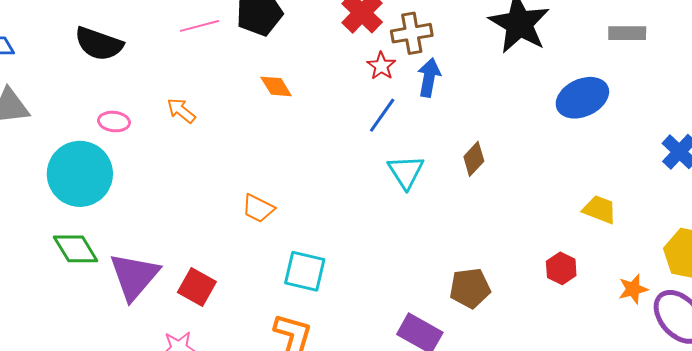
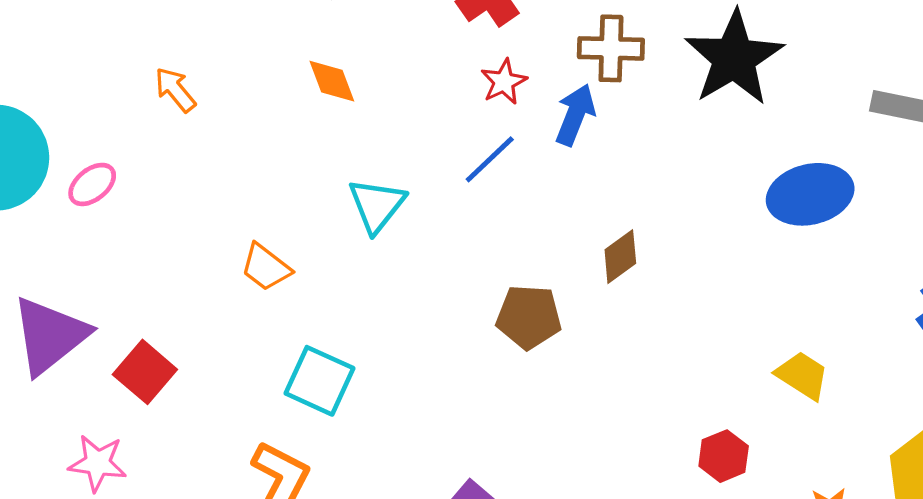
brown cross: (412, 33) -> (611, 48), moved
pink ellipse: (114, 122) -> (92, 184), moved, turned -56
cyan triangle: (406, 172) -> (377, 205), moved
brown pentagon: (470, 288) -> (529, 317), moved

